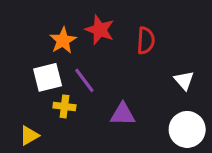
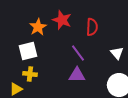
purple line: (84, 80) -> (78, 53), moved
yellow cross: (64, 106) -> (30, 74), moved

